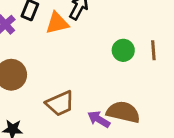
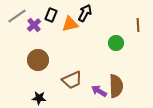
brown line: (153, 50) -> (138, 25), moved
brown semicircle: (123, 112) -> (116, 86), turned 75

